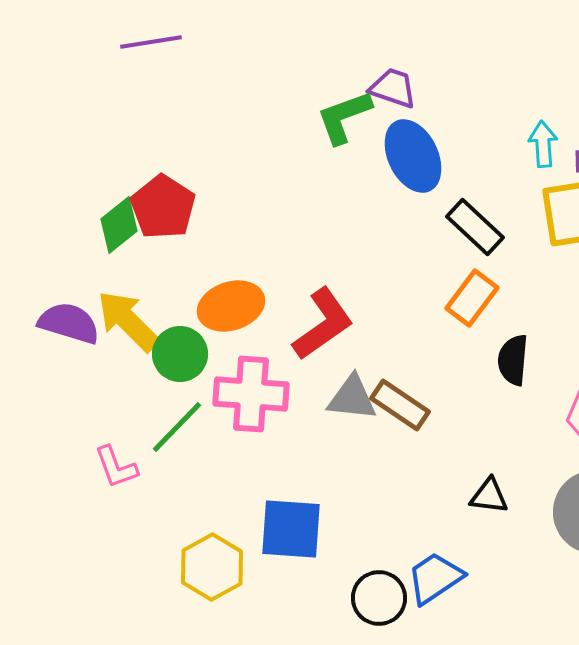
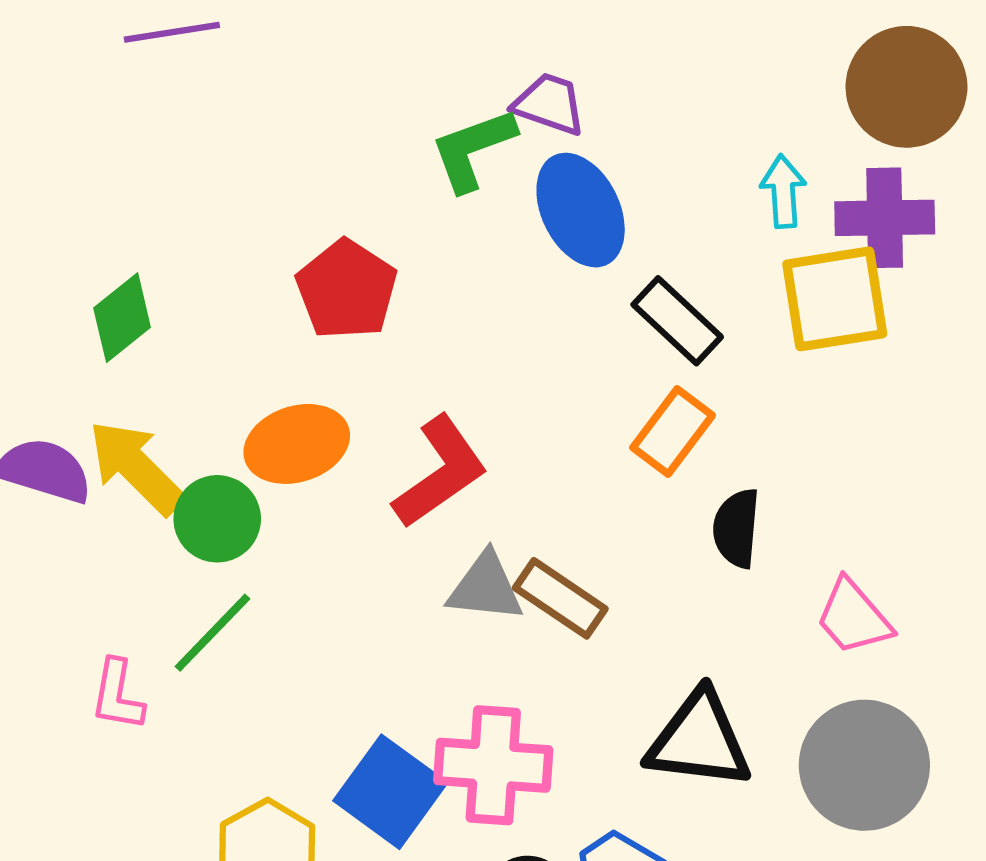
red pentagon: (163, 207) -> (347, 290), moved
pink cross: (251, 394) -> (493, 765), moved
pink L-shape: (116, 467) -> (117, 695), turned 30
black triangle: (489, 496) -> (699, 740), size x1.8
blue square: (291, 529) -> (390, 792), turned 32

